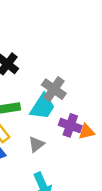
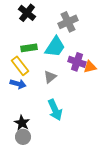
gray cross: (54, 89) -> (68, 22), moved, turned 30

